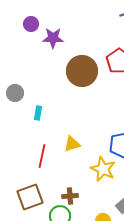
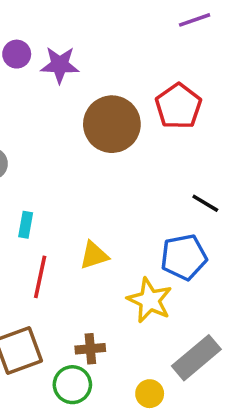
purple circle: (31, 24) -> (17, 54), moved
cyan rectangle: (38, 113) -> (26, 225), moved

